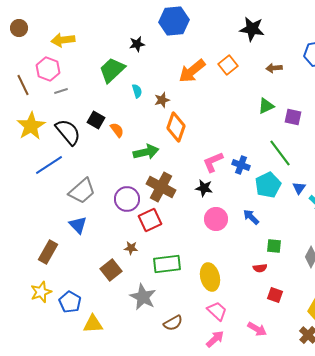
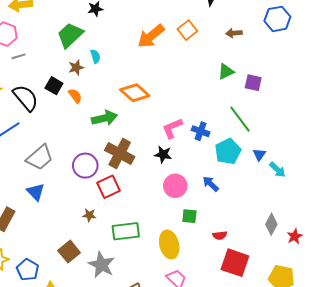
brown star: (162, 100) -> (76, 67), moved
orange diamond: (176, 127) -> (135, 93), turned -68
green square: (274, 246) -> (189, 216), moved
brown square: (111, 270) -> (69, 252), moved
red square: (275, 295) -> (235, 263), size x1.8

